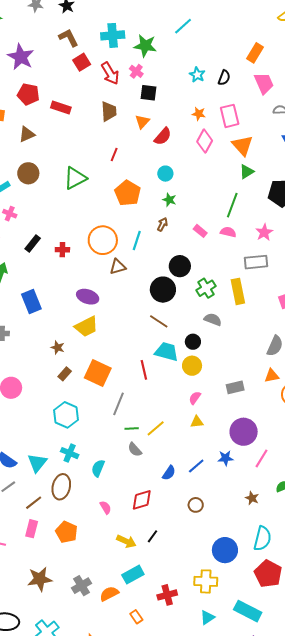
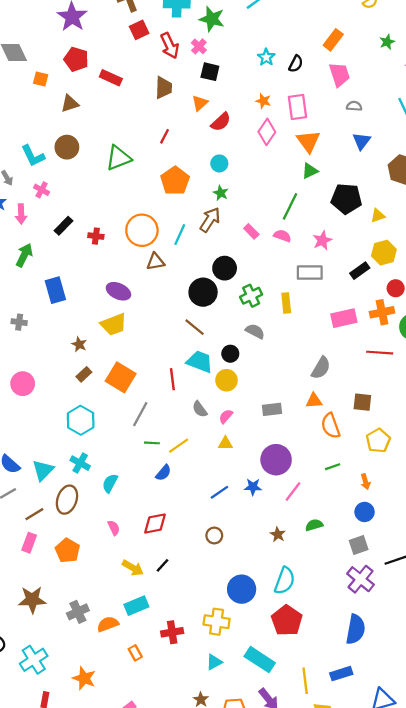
brown arrow: (162, 224) -> (210, 220), size x1.6
yellow rectangle: (238, 291) -> (286, 303), size x0.7
gray semicircle: (135, 450) -> (200, 409), moved
blue semicircle: (169, 473) -> (163, 473), moved

